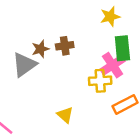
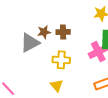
yellow cross: (100, 81) -> (61, 60), moved

